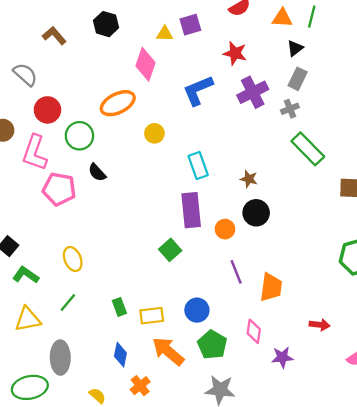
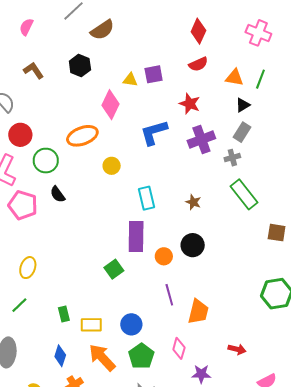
brown star: (249, 179) -> (193, 202), moved
yellow ellipse: (73, 259) -> (28, 268), turned 35

